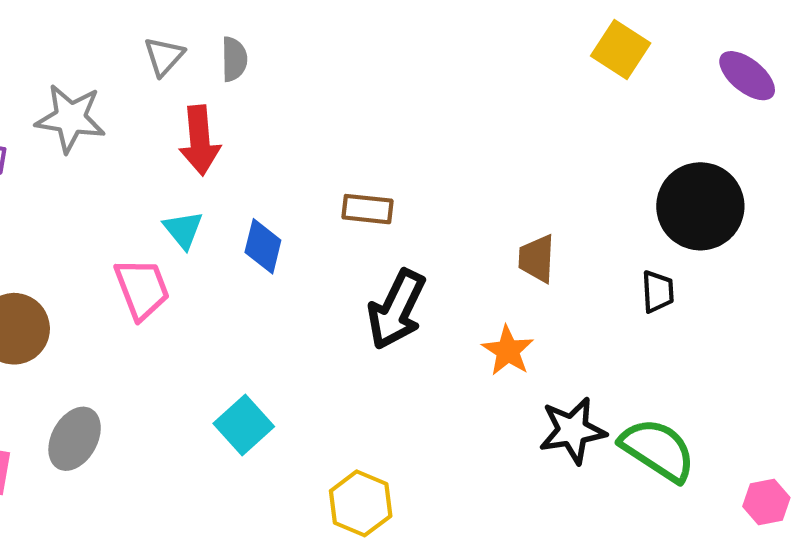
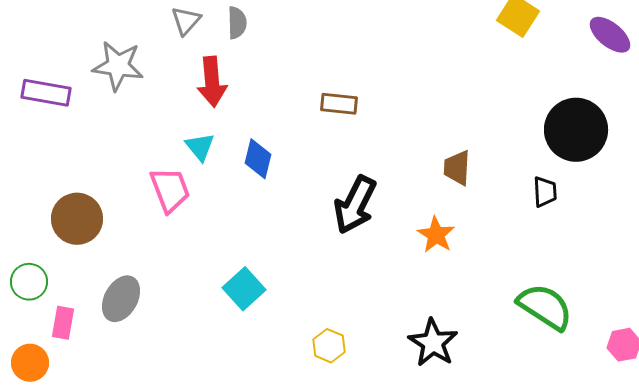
brown rectangle: (368, 209) -> (339, 104), moved
black star: (572, 431) -> (433, 343), moved, turned -30
yellow hexagon: (361, 503) -> (329, 346), size x0.7

